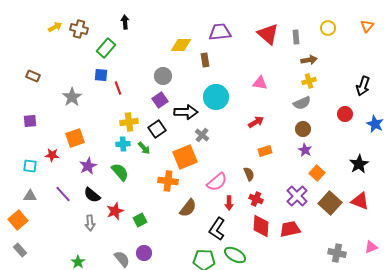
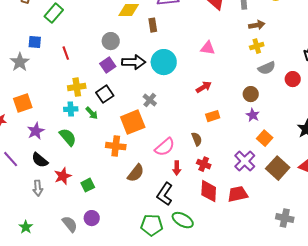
blue square: (101, 75) -> (35, 42), moved
gray semicircle: (302, 103) -> (267, 68), moved
black arrow: (186, 112) -> (134, 62), moved

